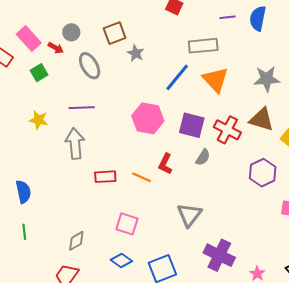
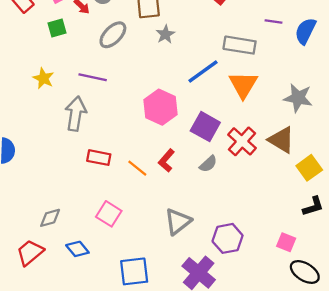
gray ellipse: (90, 66) -> (113, 35), turned 60
purple hexagon: (263, 173) -> (228, 238), moved
blue diamond: (121, 261) -> (77, 249), moved

